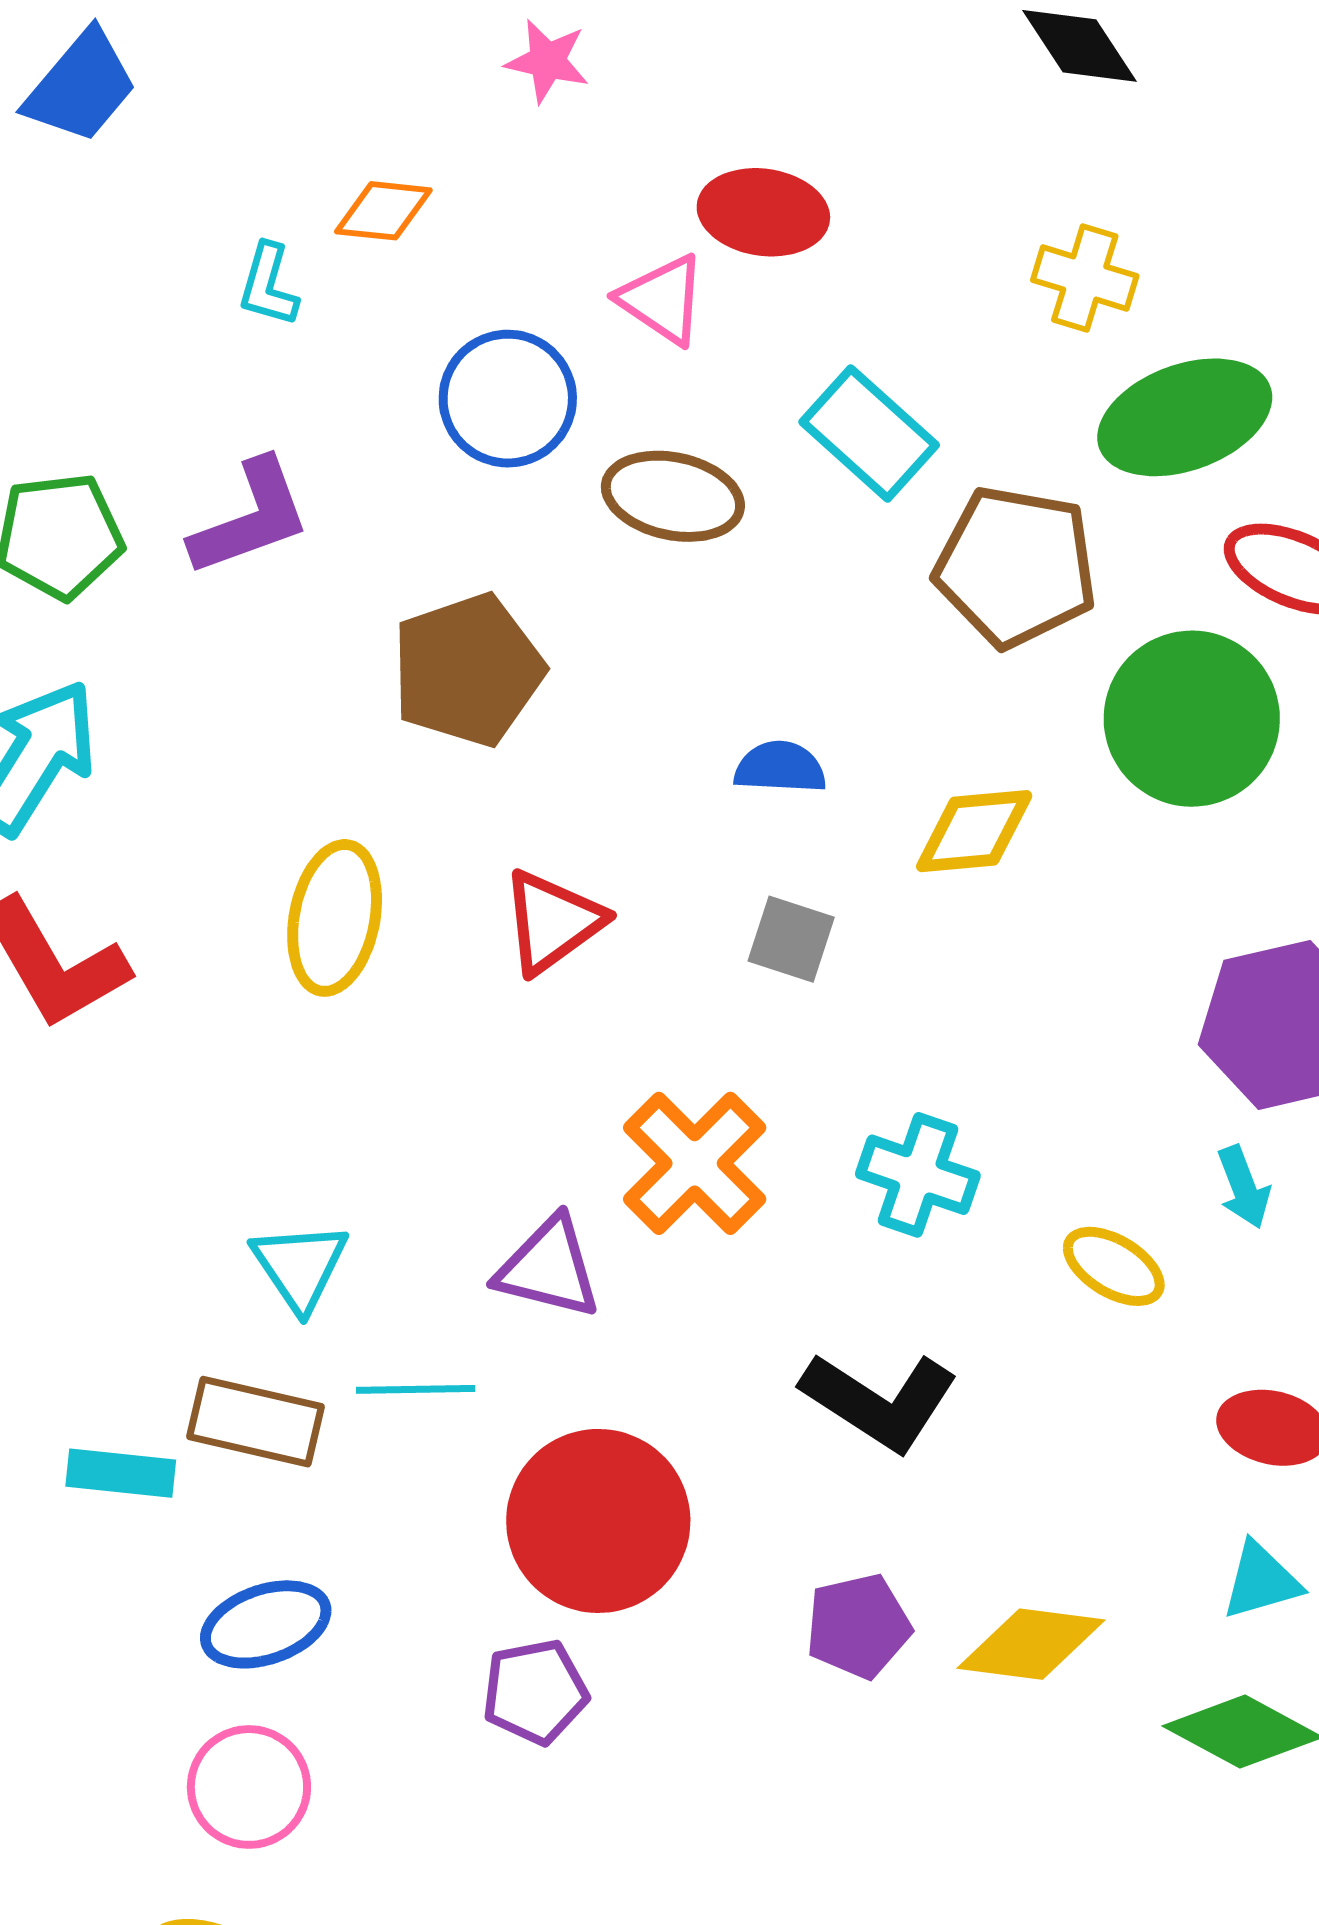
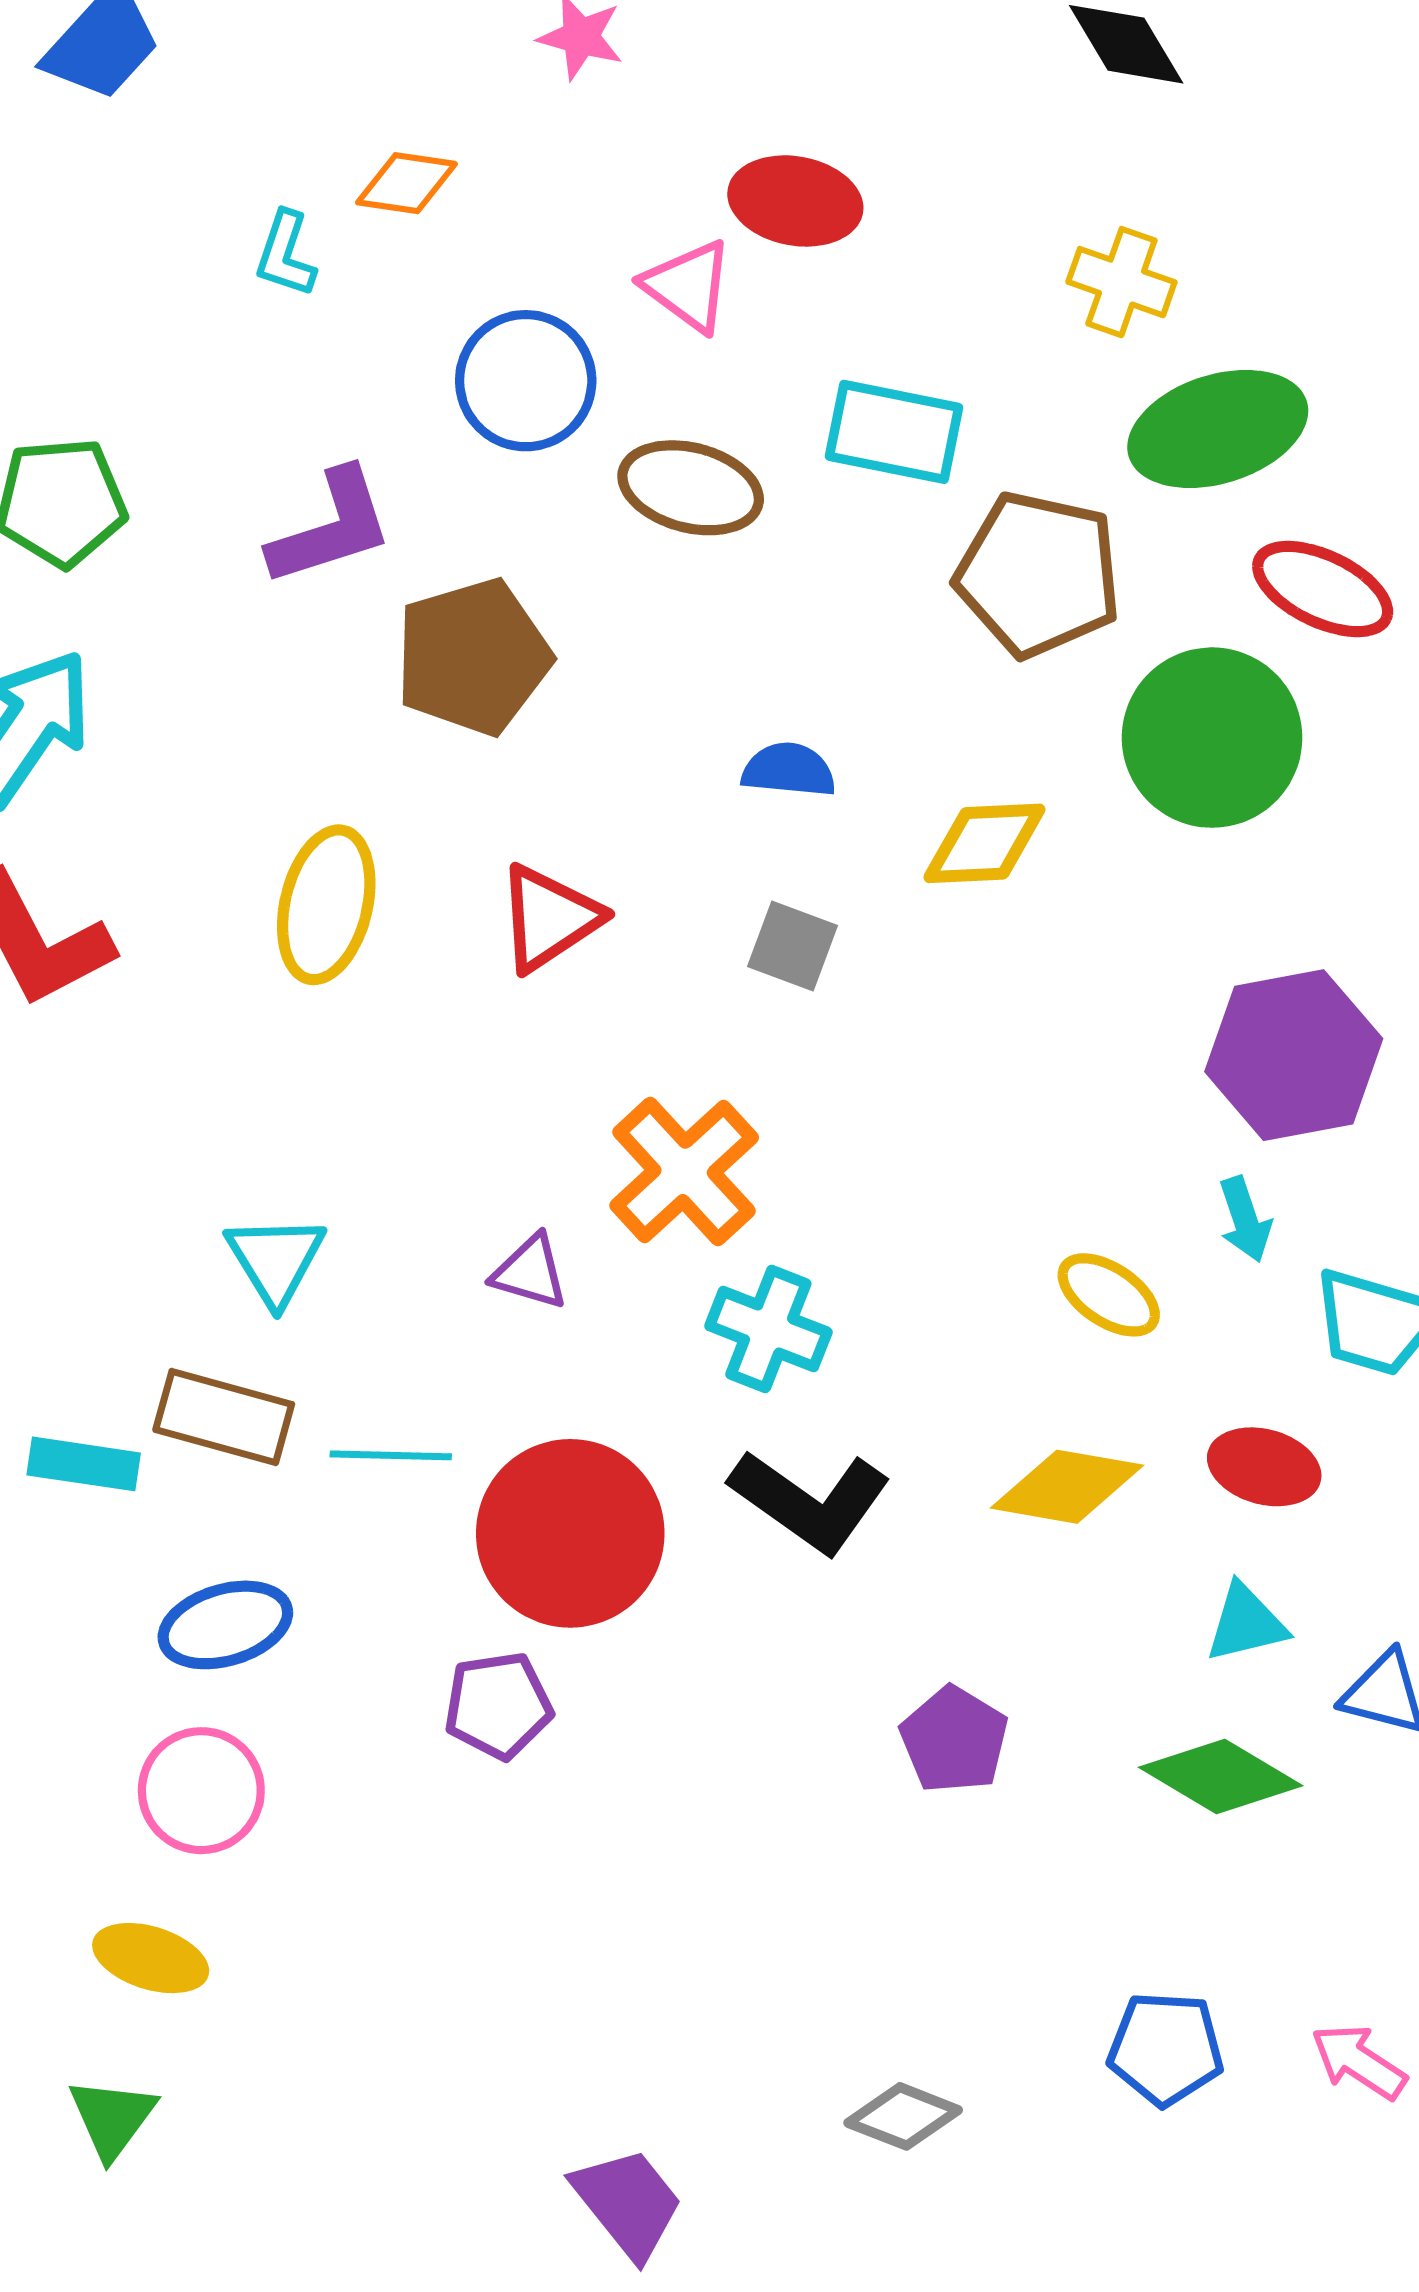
cyan rectangle: (869, 433) -> (894, 432), turned -33
purple L-shape: (250, 518) -> (331, 528), moved
cyan cross: (918, 1175) -> (768, 1329), moved
purple triangle: (548, 1268) -> (530, 1272), size x0.7
cyan line: (416, 1389) -> (391, 1455), moved
black L-shape: (880, 1401) -> (810, 1501), moved
purple pentagon: (858, 1626) -> (954, 1740), moved, turned -30
yellow diamond: (1031, 1644) -> (1067, 1487), moved

